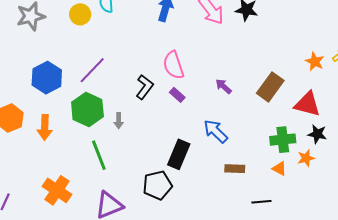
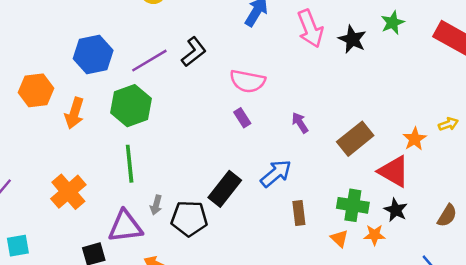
orange star: (315, 61) -> (415, 139), moved
pink semicircle: (173, 65) -> (248, 81), turned -76
black L-shape: (145, 87) -> (194, 52), moved
gray arrow: (119, 121) -> (156, 205), moved
blue arrow: (216, 131) -> (276, 173), turned 80
brown rectangle: (235, 169) -> (299, 213), moved, turned 66

